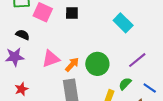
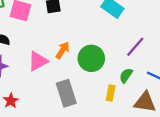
orange arrow: (72, 65) -> (63, 50), moved

